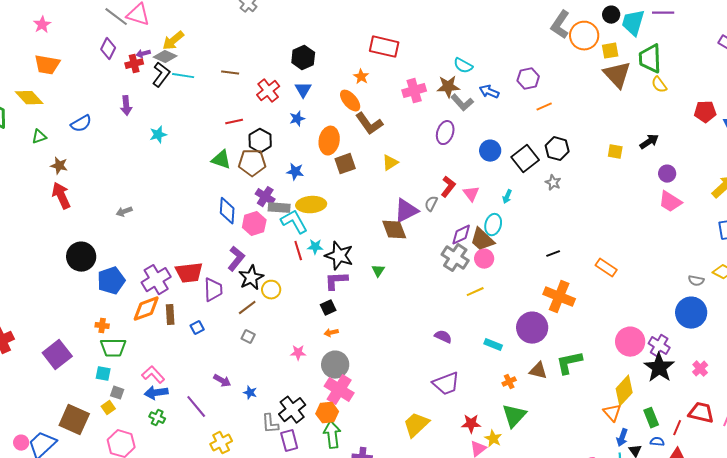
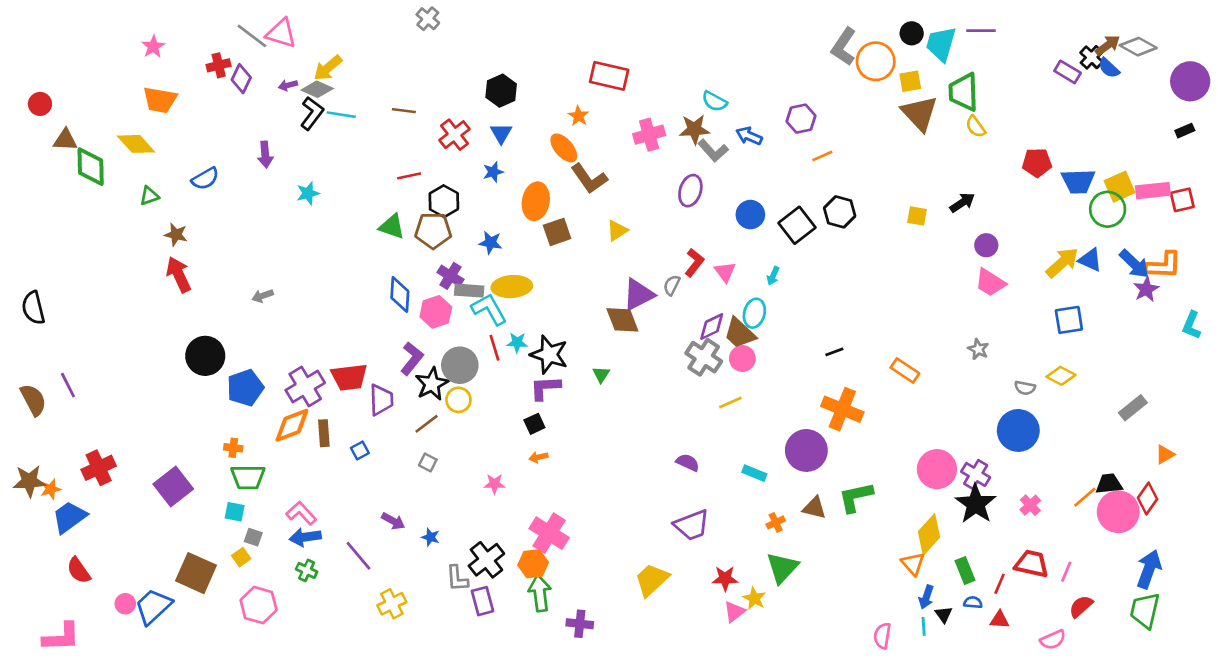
red cross: (134, 64) -> (219, 65), moved
gray star: (553, 183) -> (978, 349), moved
gray circle: (335, 365) -> (460, 365), moved

